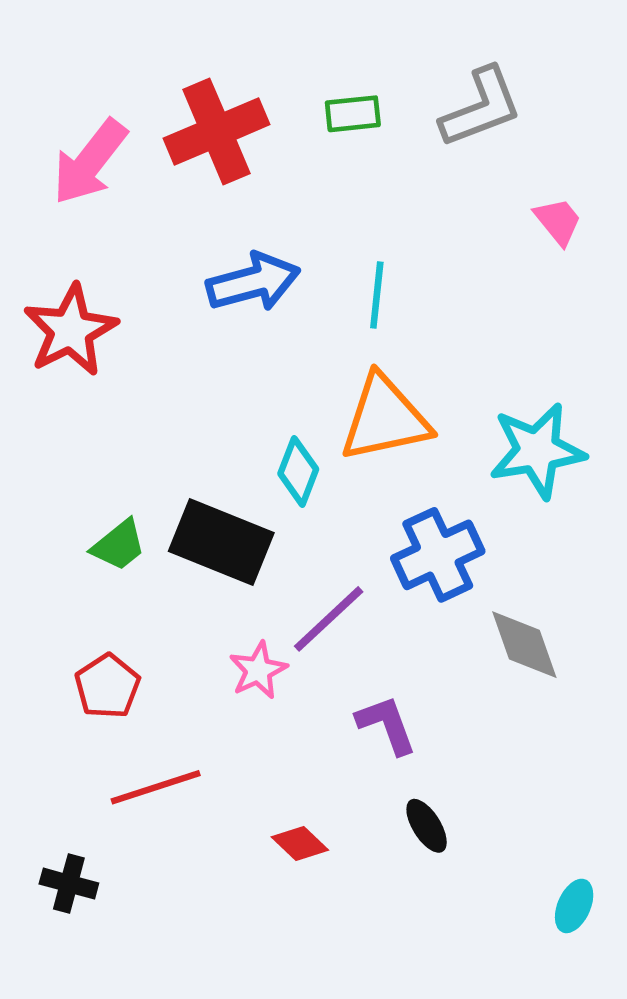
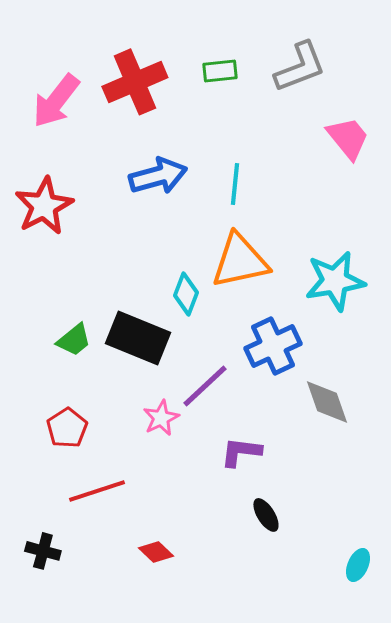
pink trapezoid: (558, 221) -> (348, 138), size x1.4
purple L-shape: (386, 725) -> (241, 452), turned -63
red diamond: (300, 843) -> (156, 552), moved

